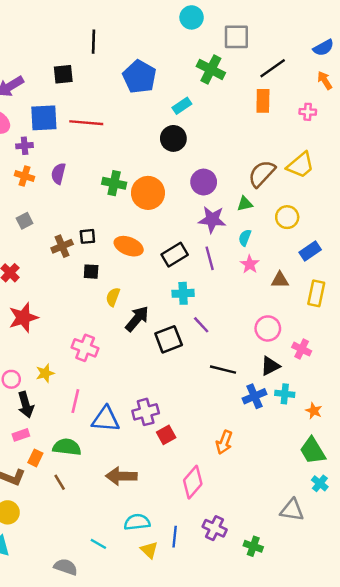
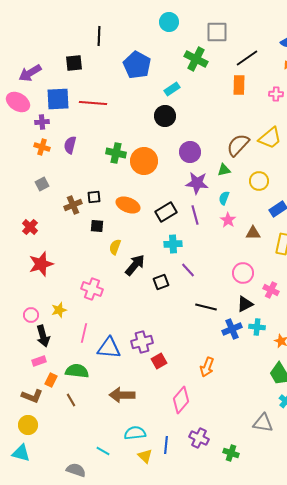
cyan circle: (192, 17) -> (169, 22), moved
black square: (169, 339) -> (161, 282), size x0.7

